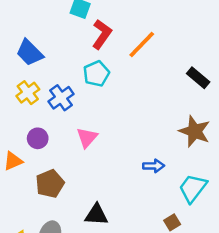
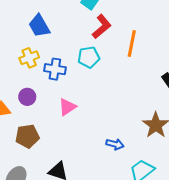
orange line: (142, 44) -> (132, 44), turned -48
blue cross: (61, 98) -> (55, 69), turned 30

